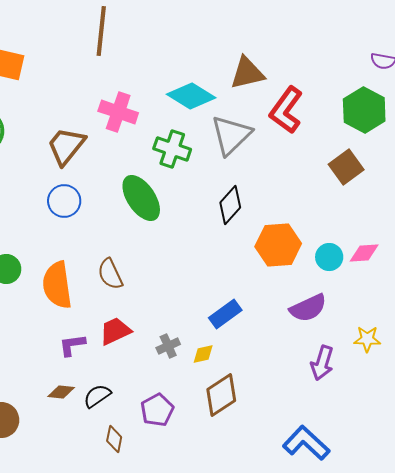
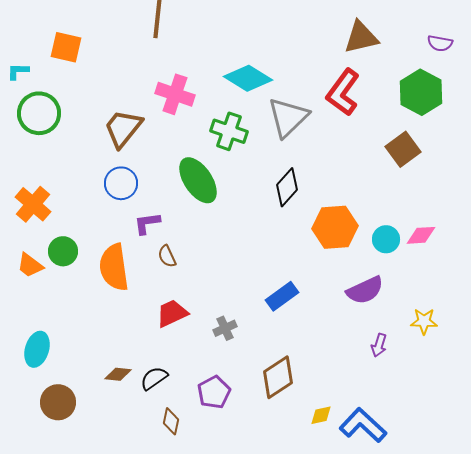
brown triangle: (247, 73) -> (361, 37), moved
brown semicircle: (110, 274) -> (167, 256), size x0.7
purple L-shape: (72, 345) -> (147, 223), moved
yellow diamond: (203, 354) -> (321, 415), moved
purple arrow: (322, 363) -> (379, 345), size x0.7

